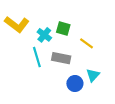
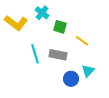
cyan cross: (44, 35) -> (42, 13), moved

